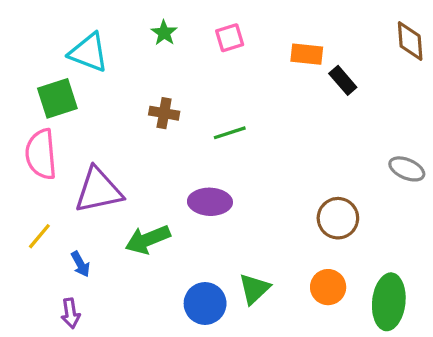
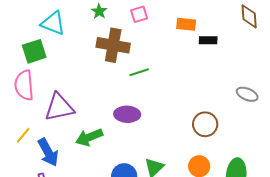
black rectangle: (343, 80) -> (208, 40), turned -48
brown cross: (164, 113) -> (113, 45), moved, size x1.8
blue arrow: (80, 264) -> (48, 152), size x1.8

